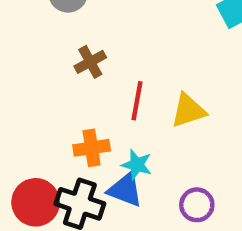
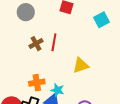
red line: (137, 101) -> (54, 42), moved

